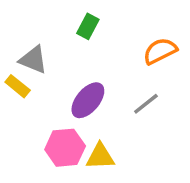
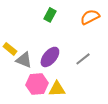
orange semicircle: (160, 51) -> (90, 17), moved
gray triangle: (33, 60) -> (24, 60), moved

